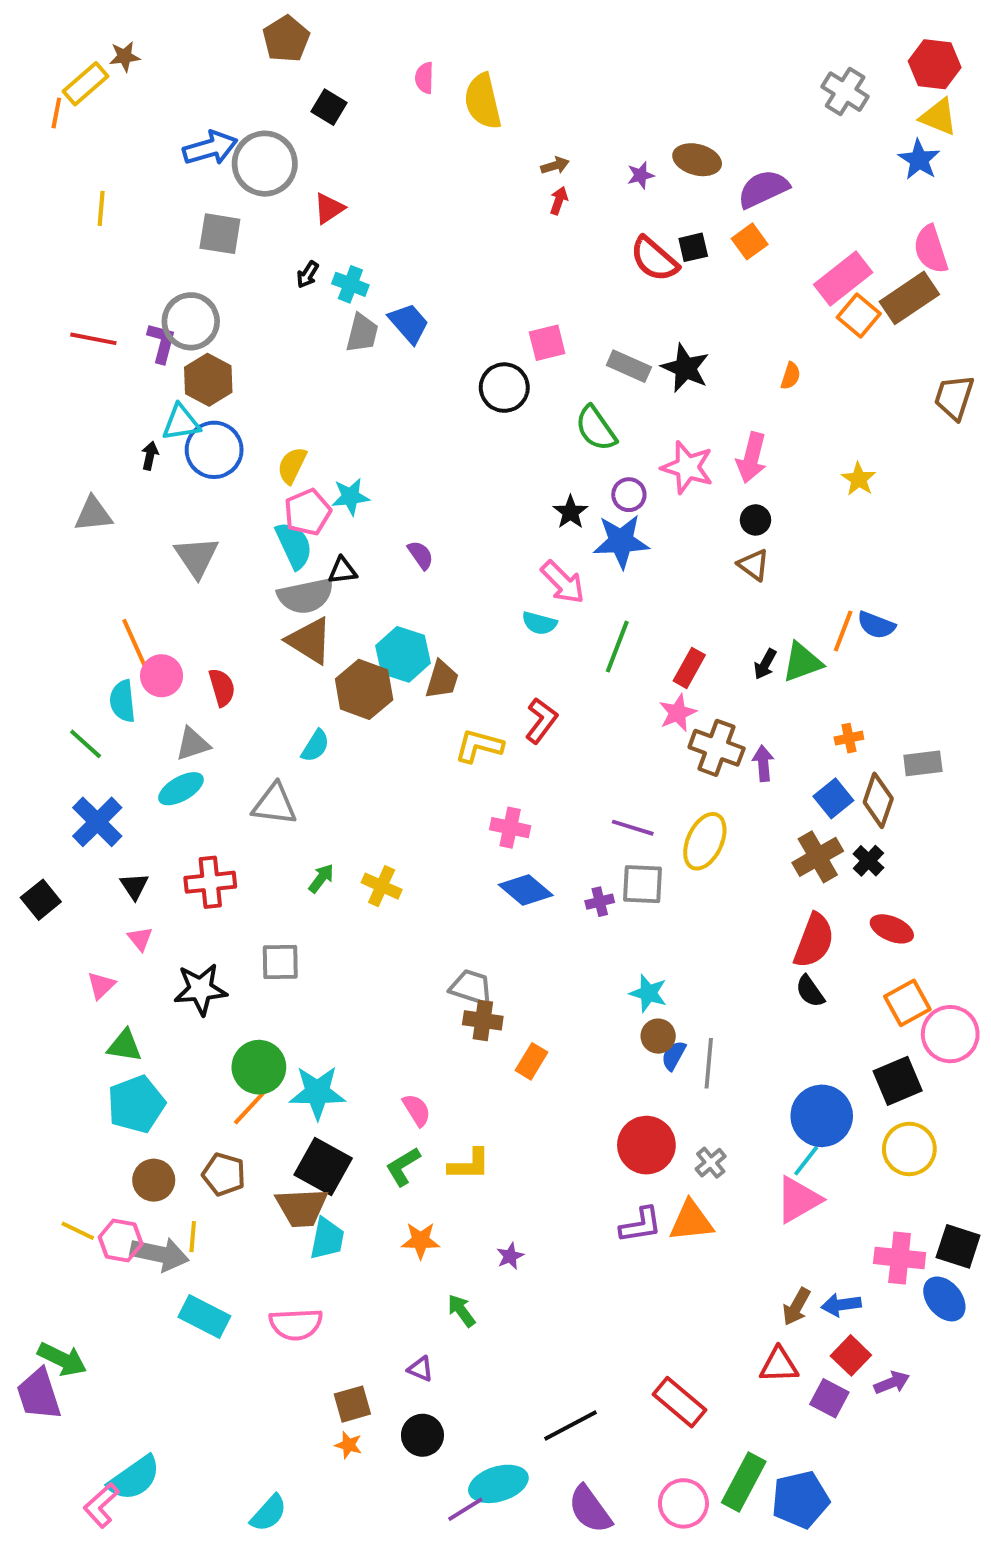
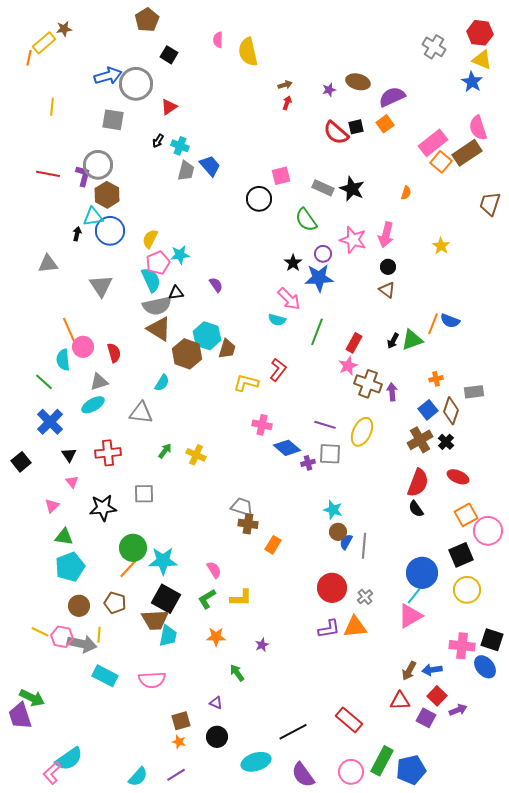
blue diamond: (526, 890) -> (287, 448), moved
purple line: (465, 1509) -> (176, 775), moved

